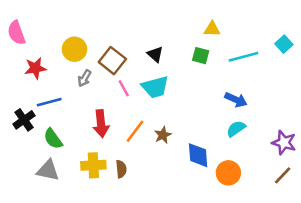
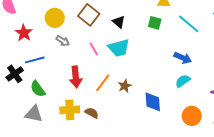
cyan line: (244, 57) -> (189, 24), turned 55
brown square: (112, 61) -> (89, 15), moved
red star: (35, 68) -> (24, 33), turned -30
gray arrow: (85, 78) -> (63, 41), turned -88
brown semicircle: (121, 169) -> (92, 113), turned -56
orange circle: (228, 173) -> (192, 116), moved

